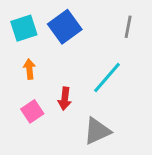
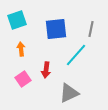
blue square: (65, 27) -> (56, 29), moved, turned 30
gray line: (128, 27) -> (91, 29), moved

